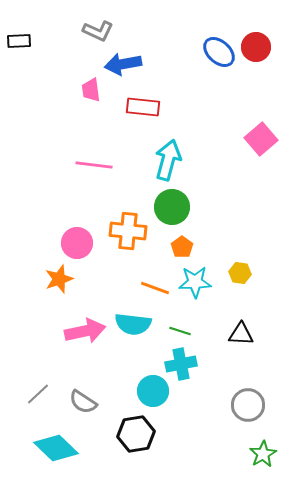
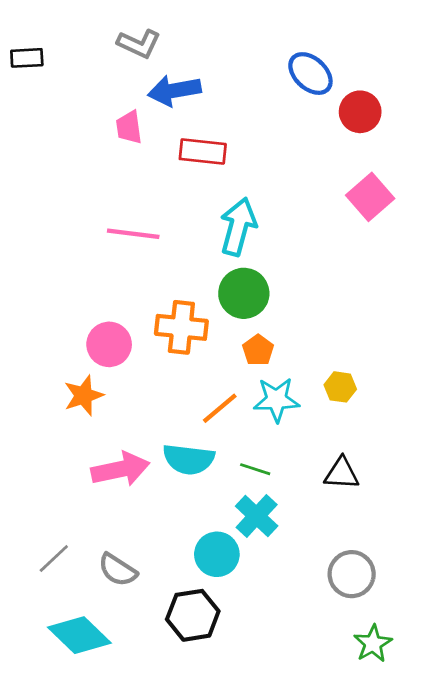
red circle: (256, 47) -> (360, 112), moved
orange line: (155, 288) -> (220, 408), turned -60
cyan cross: (181, 364) -> (257, 516), turned -36

